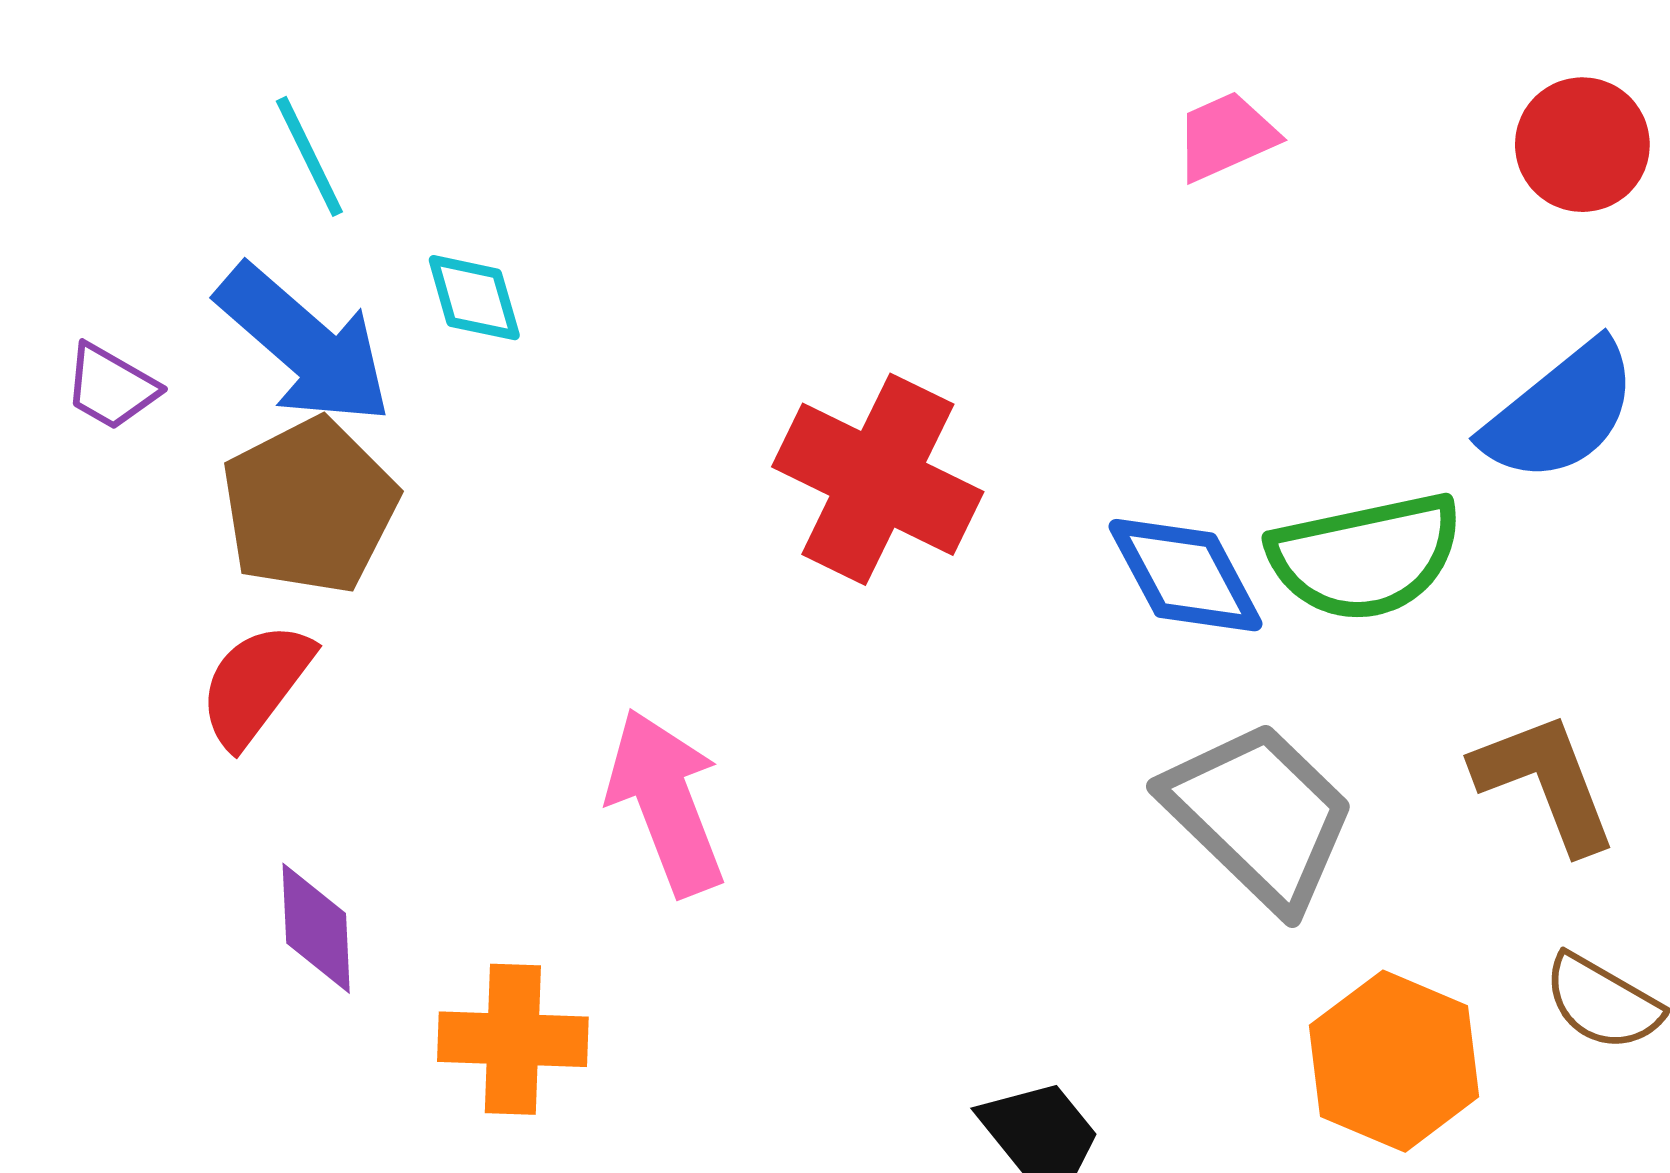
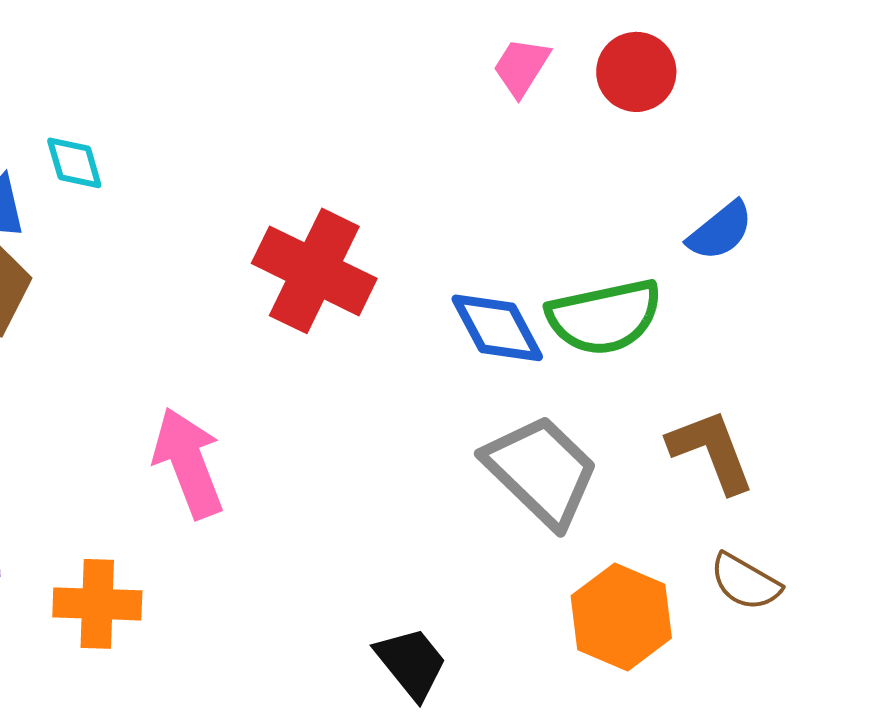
pink trapezoid: (1226, 136) -> (521, 67), turned -34
red circle: (1582, 145) -> (636, 72), moved
blue semicircle: (1561, 412) -> (720, 231), size x0.7

